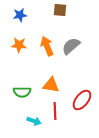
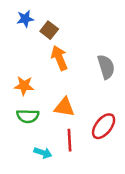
brown square: (60, 10) -> (49, 30), moved, turned 32
orange star: (19, 45) -> (24, 86), moved
gray semicircle: (71, 46) -> (106, 67), moved, turned 114

